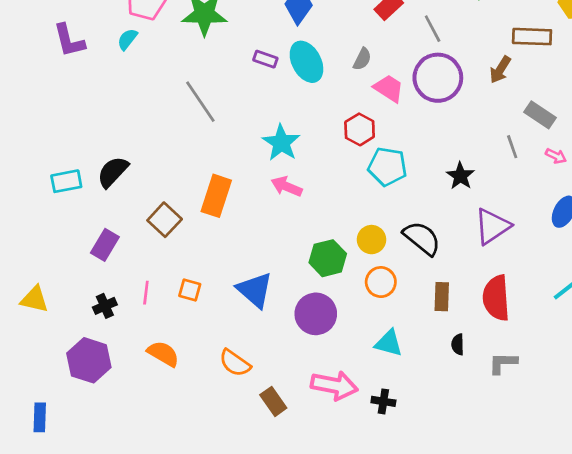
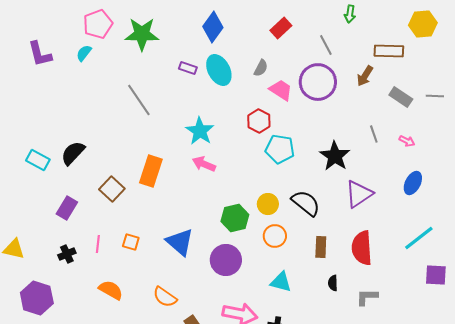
gray line: (433, 29) -> (326, 45), moved
gray rectangle: (540, 115) -> (401, 97), moved
black star: (460, 176) -> (335, 156), size x1.4
cyan rectangle: (66, 181) -> (38, 160), turned 40
purple hexagon: (89, 360) -> (37, 298), moved

